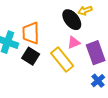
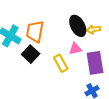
yellow arrow: (85, 10) -> (93, 30), moved
yellow rectangle: (62, 60) -> (61, 63), size x0.7

